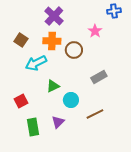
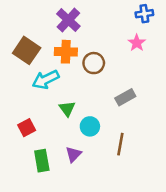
pink star: (95, 31) -> (137, 43), moved
brown square: (21, 40) -> (27, 50), size x1.5
green triangle: (53, 86) -> (67, 109), turned -40
brown line: (95, 114) -> (120, 144), turned -54

